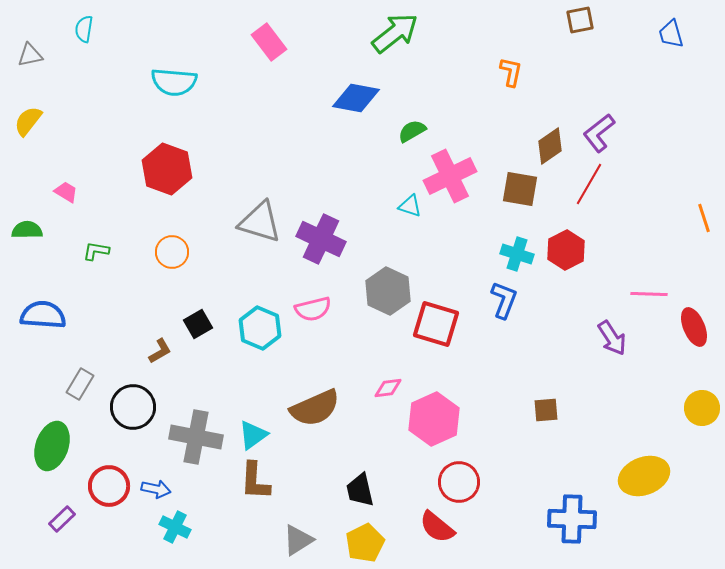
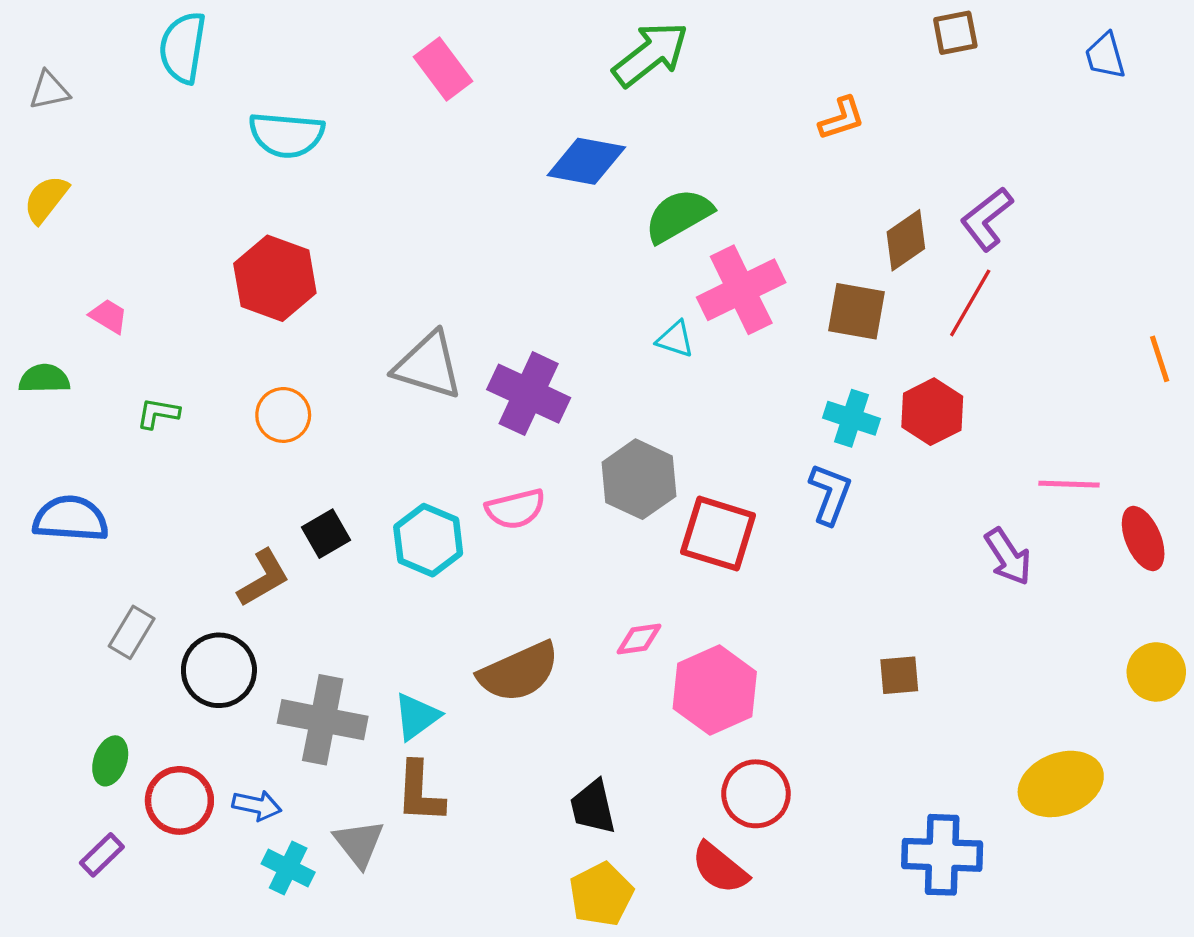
cyan semicircle: (84, 29) -> (183, 48), moved, size x1.6
orange L-shape: (511, 72) -> (842, 118), turned 60
green semicircle: (412, 131) -> (679, 216), size x1.5
brown L-shape: (160, 351) -> (263, 578), size x1.4
green ellipse: (52, 446) -> (110, 761), moved, size x0.6
gray triangle: (298, 540) -> (359, 843), moved, turned -36

